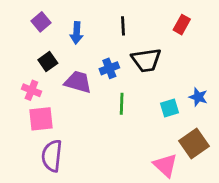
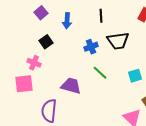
purple trapezoid: (78, 82) -> (71, 86), moved
green line: (122, 104) -> (100, 73), turned -49
pink square: (41, 119) -> (24, 84), moved

